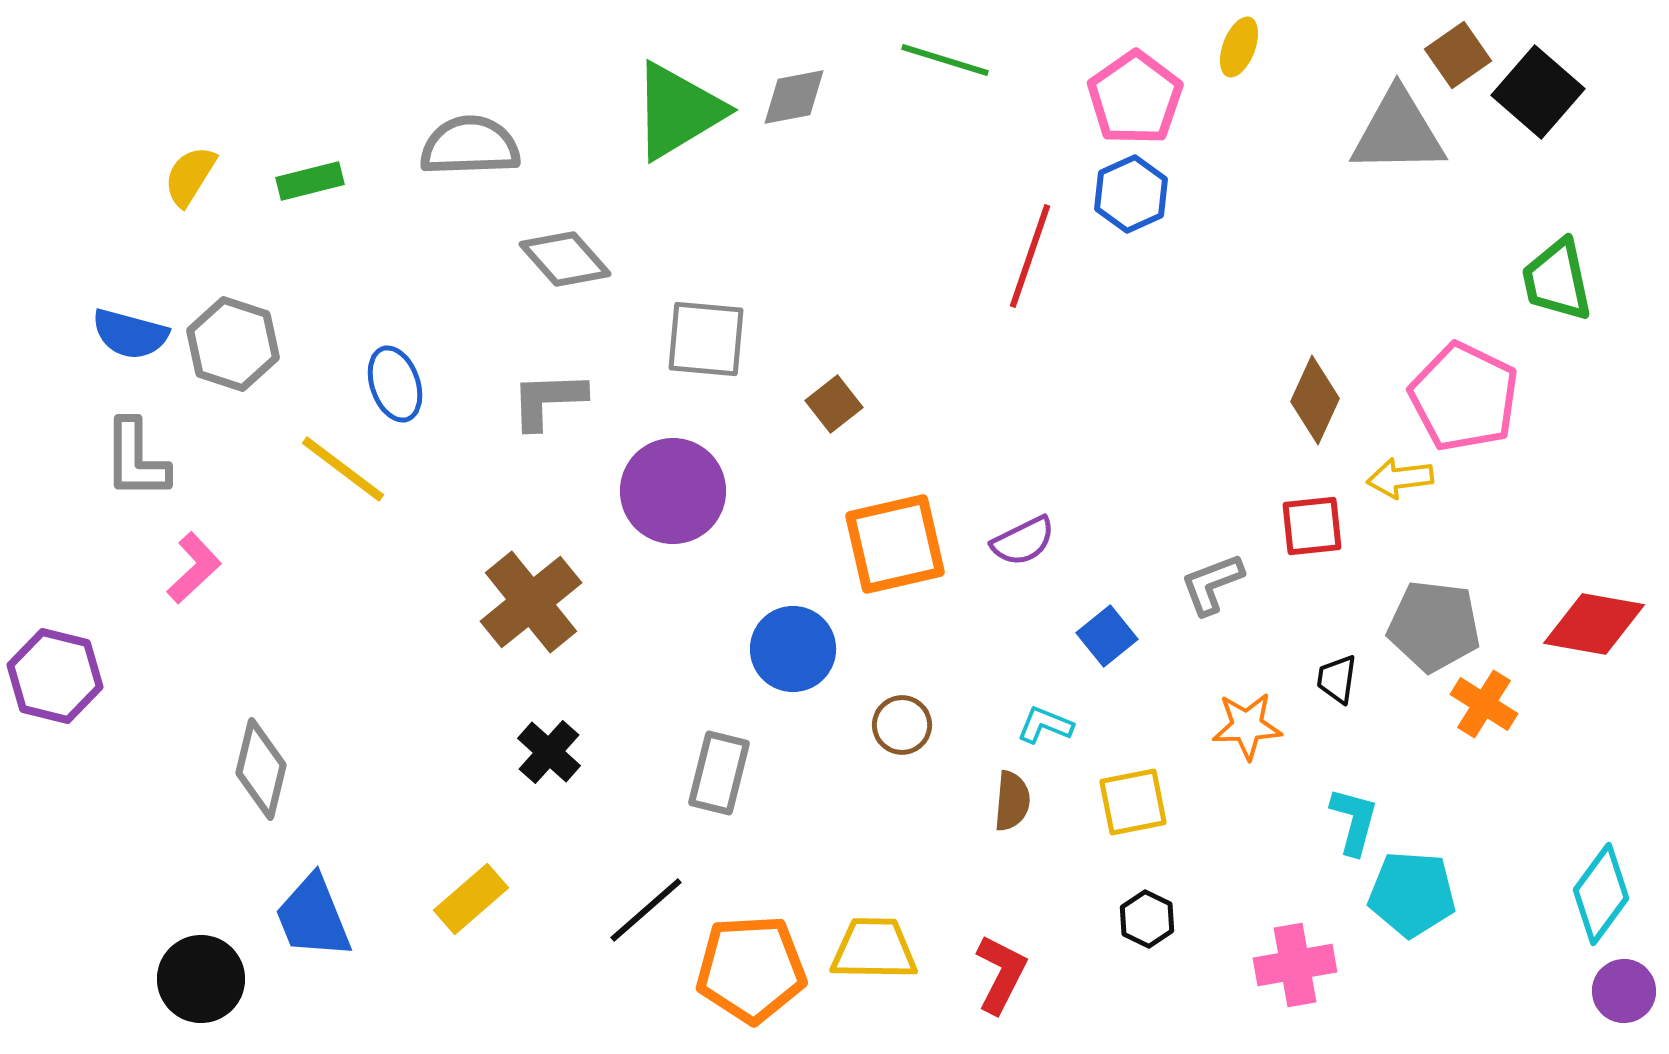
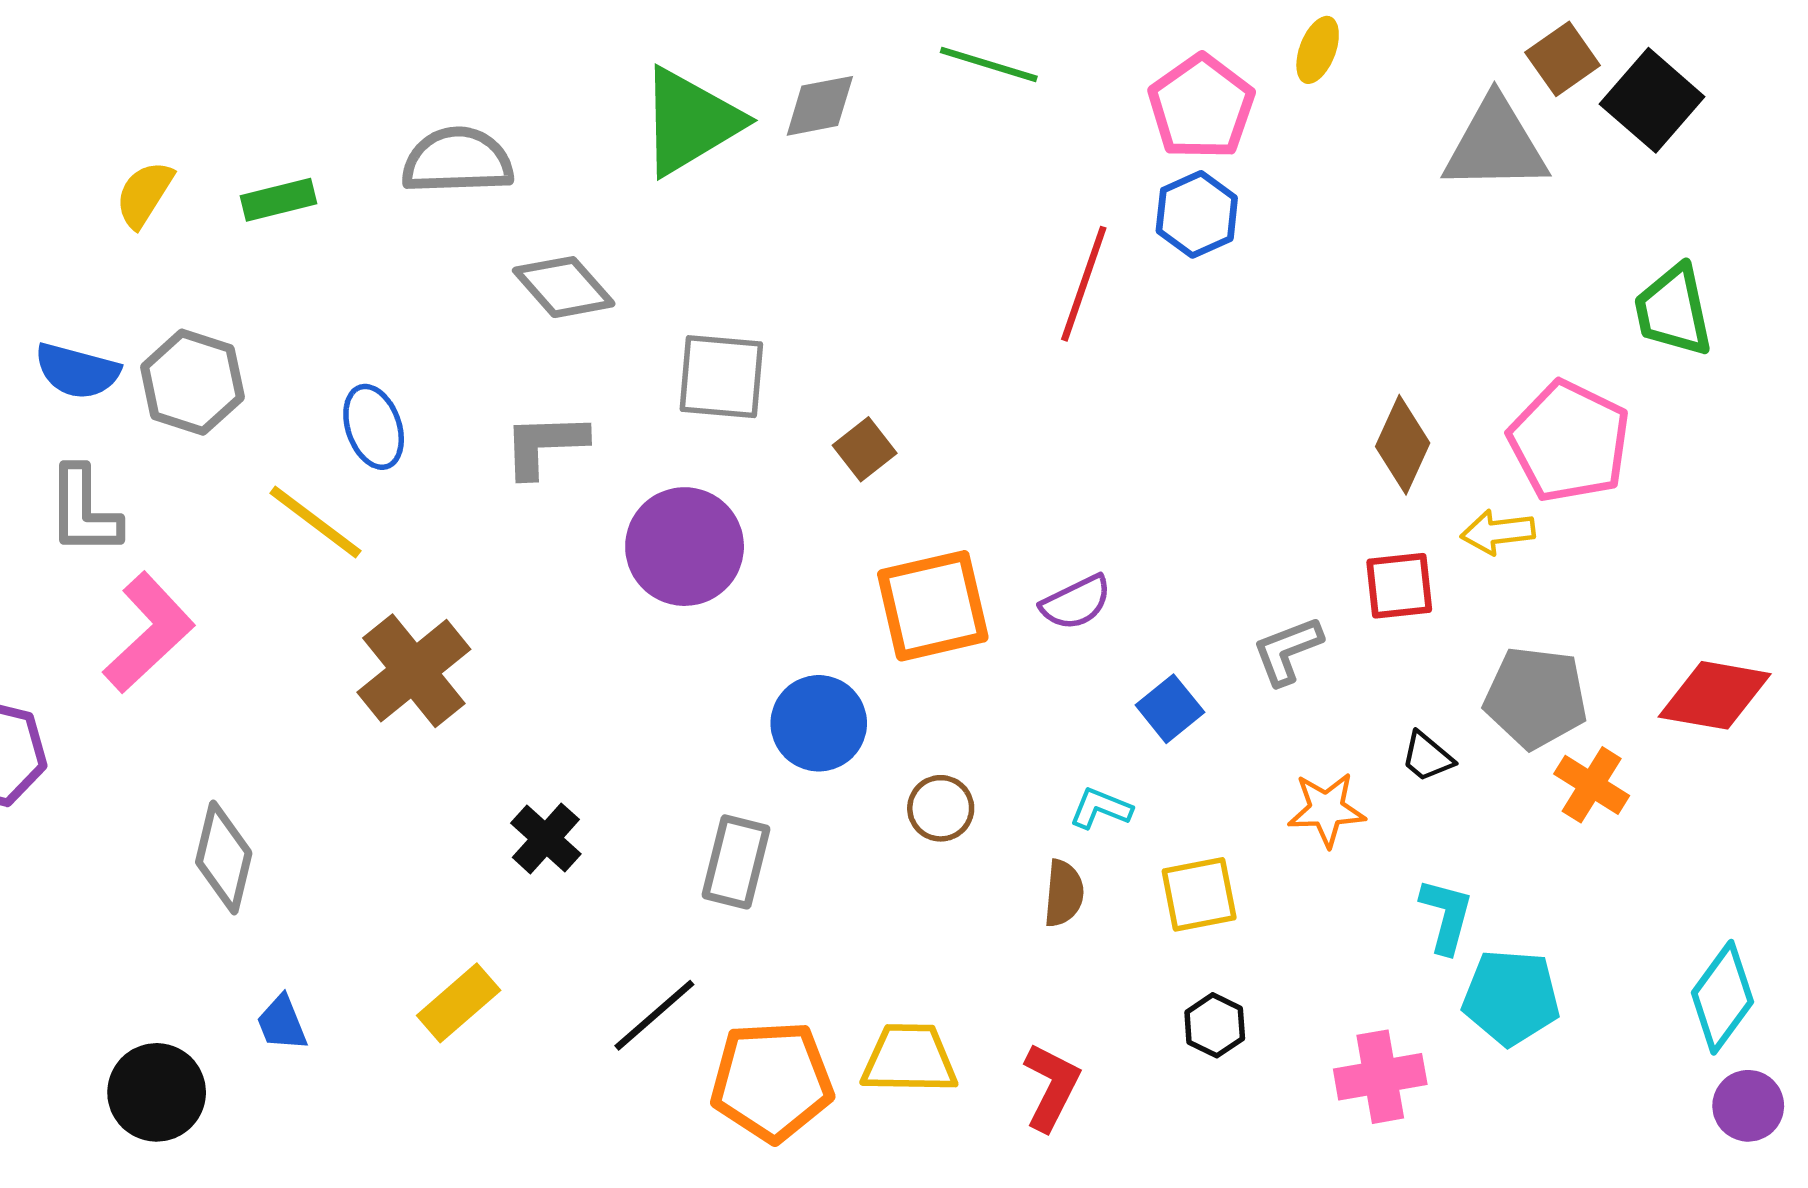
pink L-shape: (194, 568) -> (149, 633), size x1.5
brown cross: (531, 602) -> (414, 671), moved
black trapezoid: (1337, 679) -> (1427, 757), turned -58
blue trapezoid: (313, 917) -> (282, 1023), size x0.6

